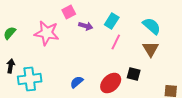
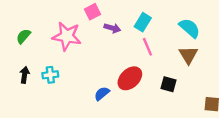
pink line: (116, 42) -> (147, 47), turned -49
cyan cross: (30, 79) -> (50, 75), moved, size x0.6
red ellipse: (111, 83) -> (130, 78), moved

